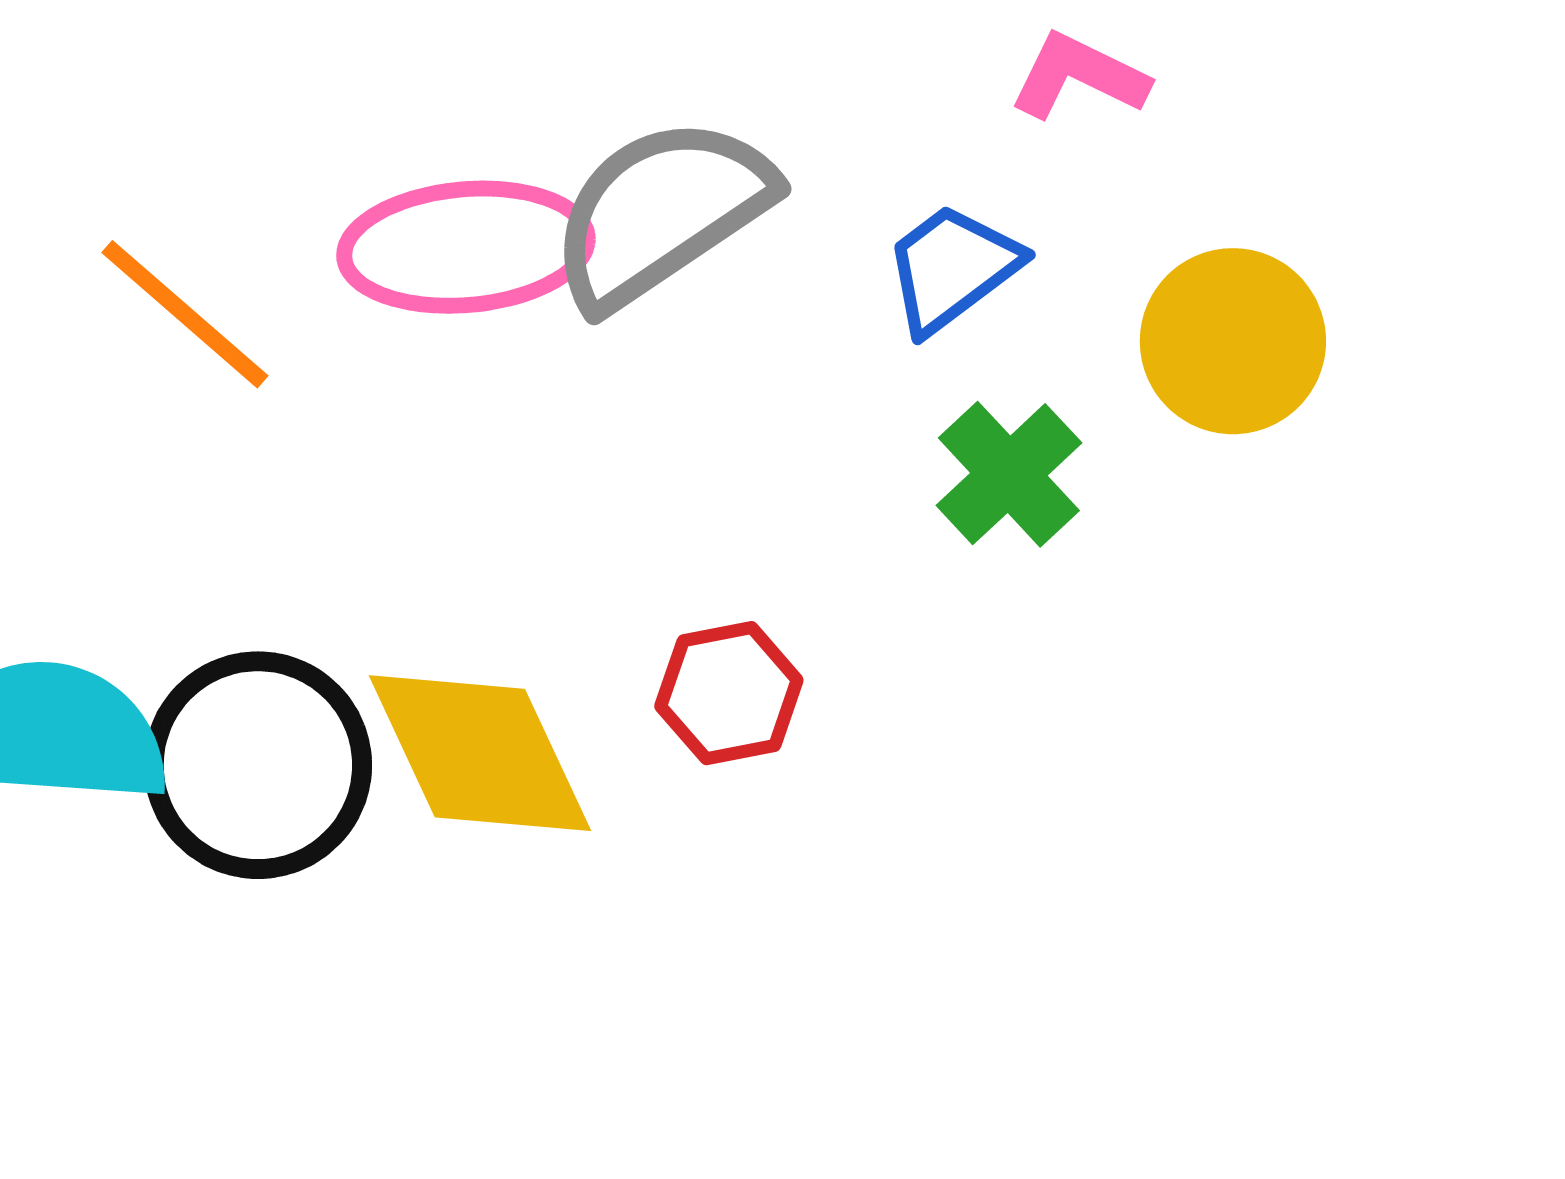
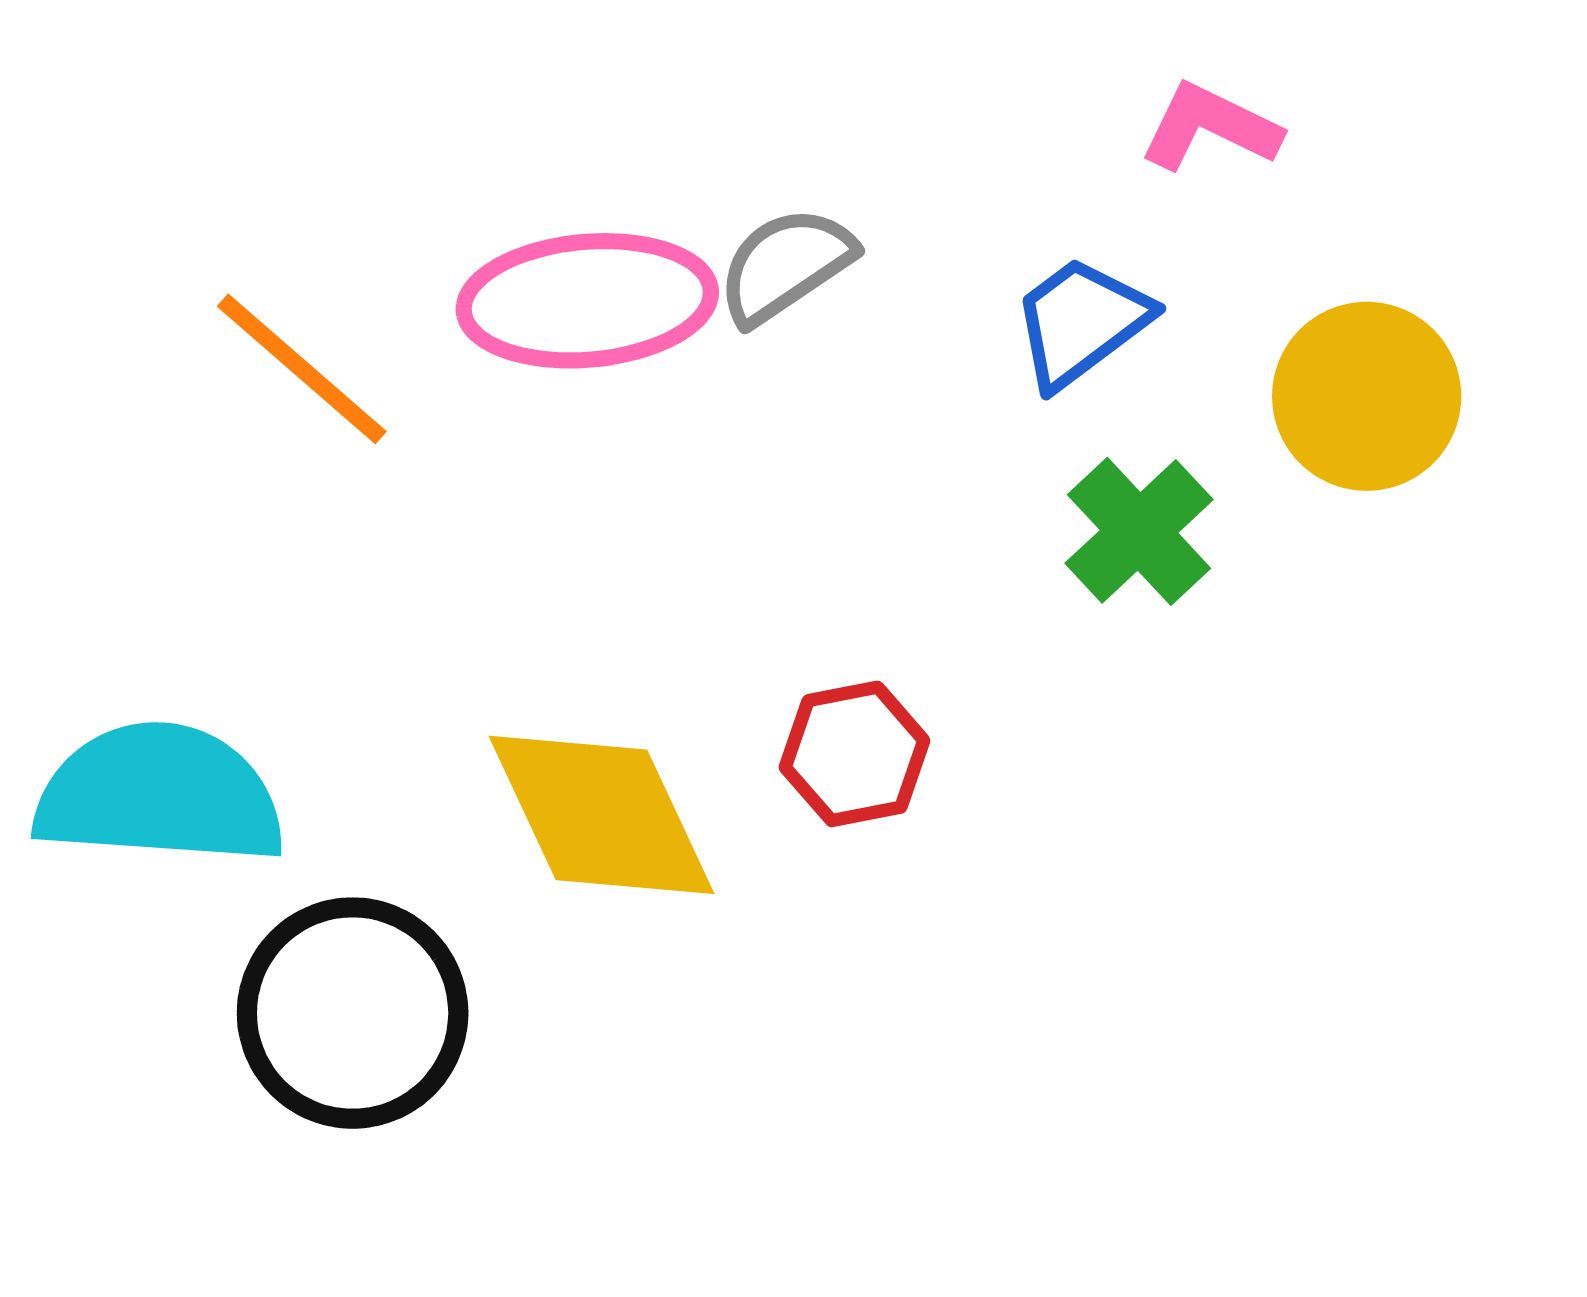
gray semicircle: (661, 212) -> (785, 265), size x0.6
black circle: (258, 765) -> (353, 1013), moved

